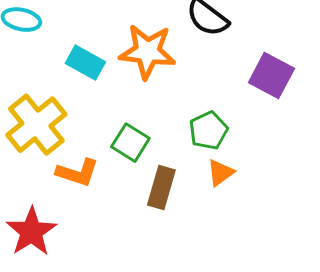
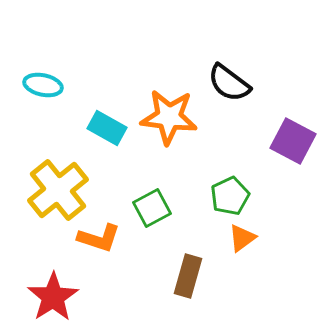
green square: (130, 143) -> (152, 208), turned 30
brown rectangle: (161, 188) -> (188, 276), moved

